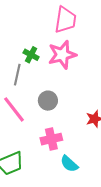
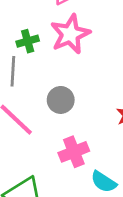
green cross: (31, 55) -> (28, 41), turned -35

